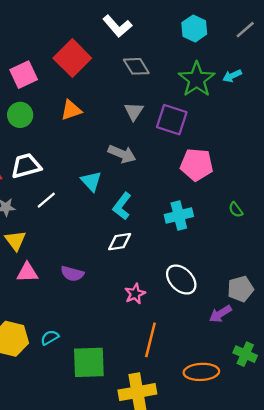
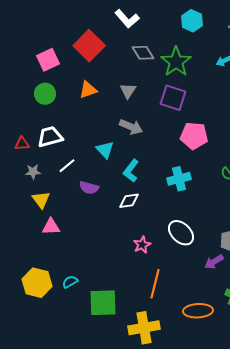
green star: (197, 79) -> (176, 62), moved
gray triangle: (134, 111) -> (128, 91), moved
purple semicircle: (72, 274) -> (89, 188), moved

